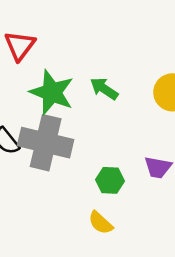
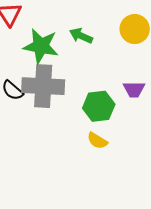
green hexagon: (110, 180) -> (99, 106), size x1.4

